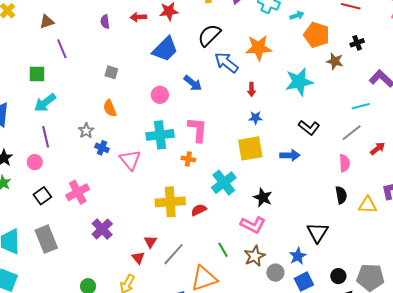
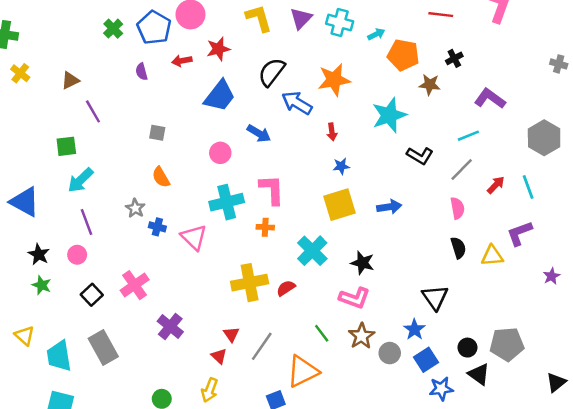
black L-shape: (309, 128) -> (420, 156), moved

